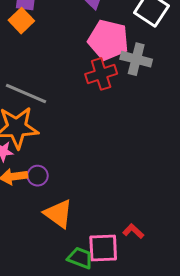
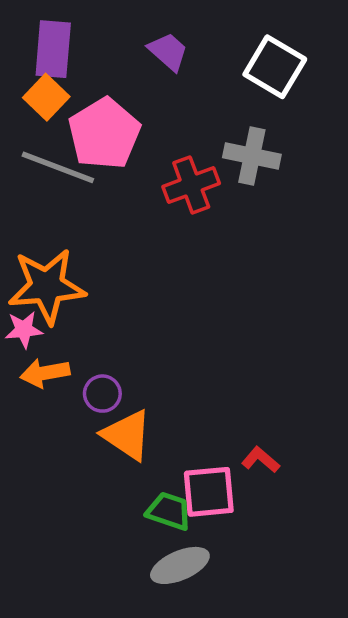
pink pentagon: (108, 40) -> (104, 134), moved, turned 30
gray line: (26, 94) -> (58, 167), moved
purple circle: (38, 176) -> (102, 394), moved

